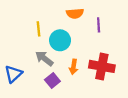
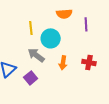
red cross: (102, 66) -> (89, 62), size x0.6
purple square: (52, 80) -> (31, 78), moved

